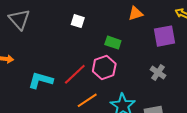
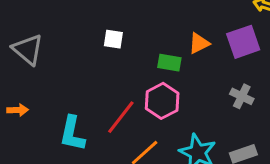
orange triangle: (135, 14) -> (199, 43), moved
cyan L-shape: (41, 80) -> (72, 134), turned -85

